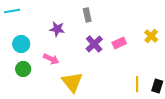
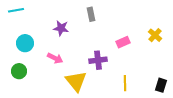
purple cross: (94, 44) -> (98, 60), moved, turned 36
green circle: (23, 69) -> (19, 71), moved
yellow line: (137, 84) -> (125, 83), moved

